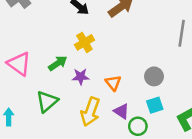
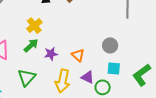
yellow cross: (84, 42) -> (34, 26), moved
cyan square: (155, 105) -> (114, 69), turned 32

